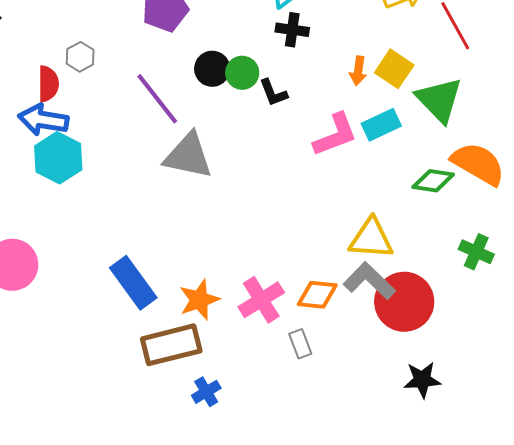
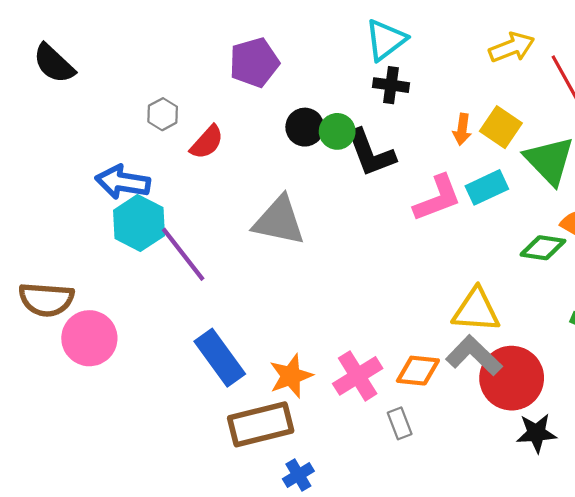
red semicircle: (48, 84) -> (207, 142), moved, turned 42
black L-shape: (273, 93) -> (371, 153), size x1.6
purple line: (157, 99) -> (183, 254), moved
black star: (422, 380) -> (536, 433), moved

